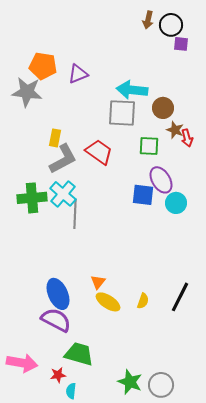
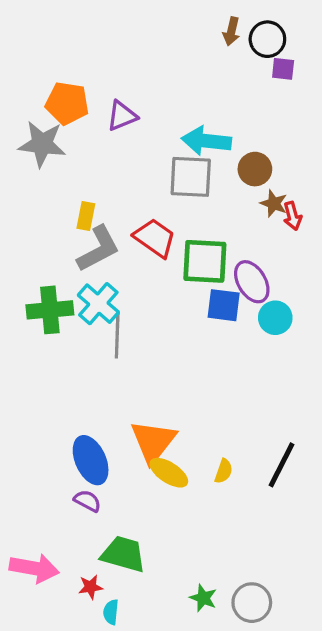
green square: (149, 146) -> (205, 261), moved, size x1.5
orange triangle: (98, 282) -> (153, 441), size x2.0
purple semicircle: (56, 320) -> (87, 501), size x0.6
green star: (130, 382) -> (203, 598), size x0.7

